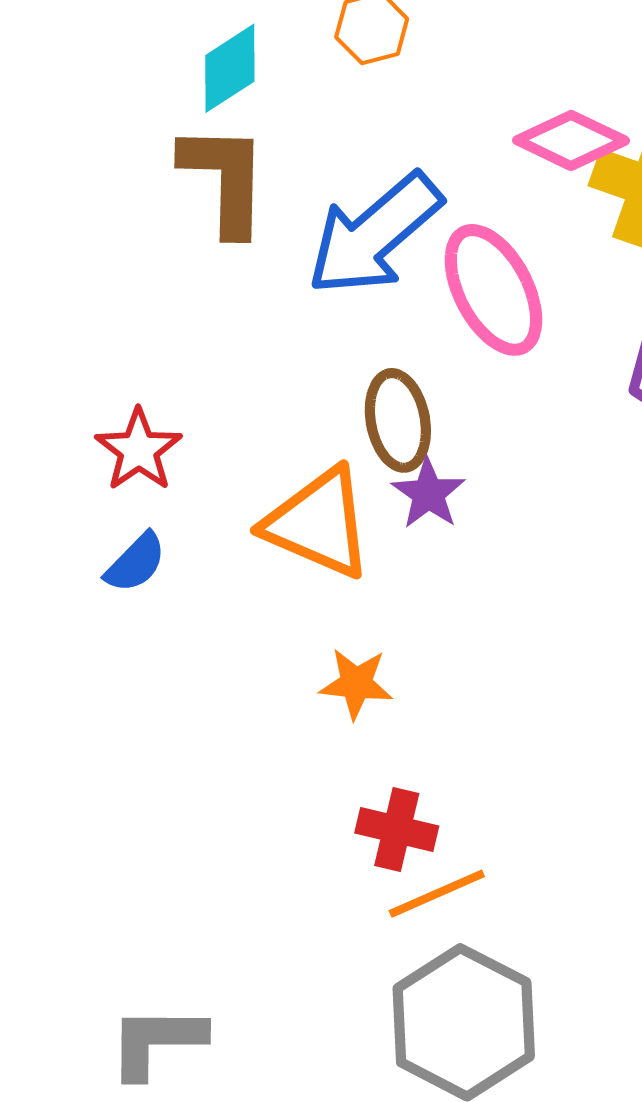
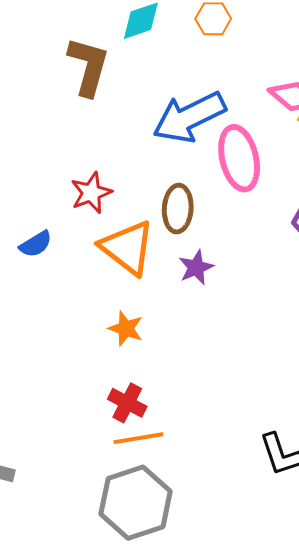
brown L-shape: (225, 179) -> (88, 66), moved
red star: (139, 450) -> (91, 193), moved
purple star: (428, 494) -> (196, 267), moved

